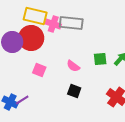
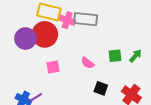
pink square: (39, 70) -> (53, 67), turned -32
black square: (74, 91) -> (101, 88), moved

